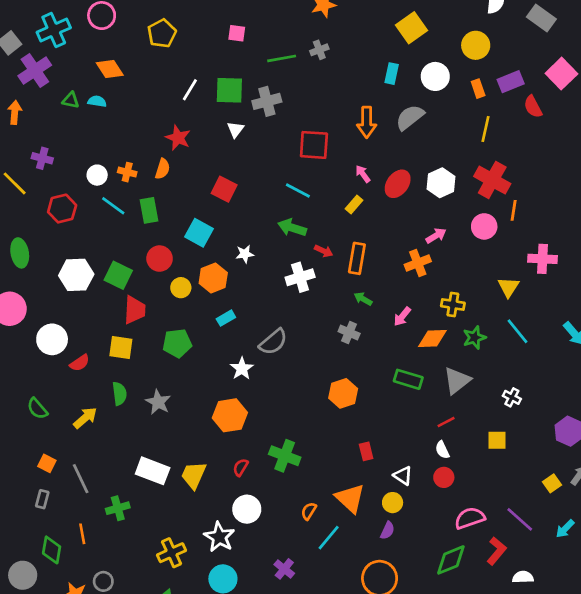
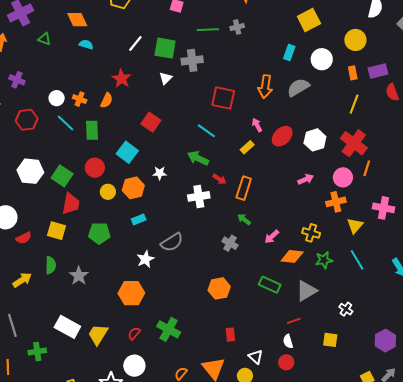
cyan semicircle: (97, 101) -> (86, 44), moved
orange cross: (418, 263) -> (336, 202), moved

